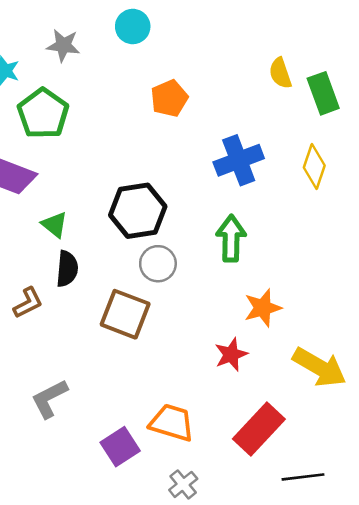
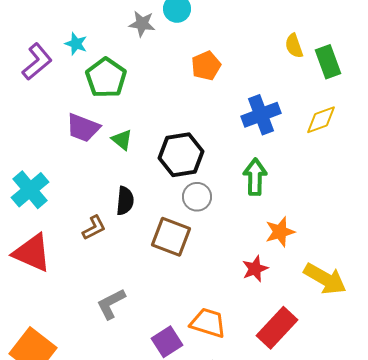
gray star: (63, 45) -> (142, 24), moved
yellow diamond: (314, 167) -> (321, 120), turned 52
green triangle: (54, 225) -> (122, 140), moved

